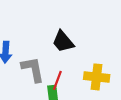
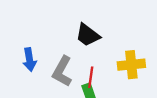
gray L-shape: (33, 69) -> (62, 71), turned -128

